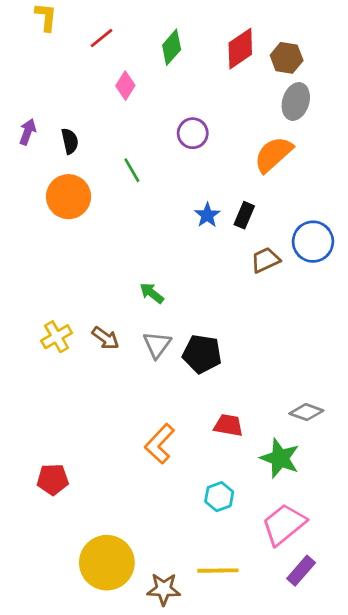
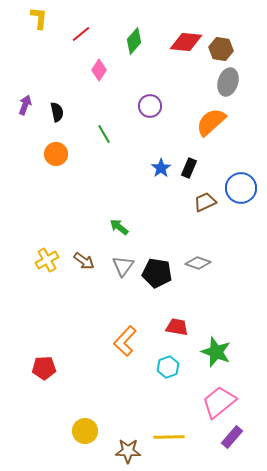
red diamond: (240, 49) -> (186, 42), turned 40
orange circle: (69, 197) -> (56, 154), size x0.7
gray diamond: (306, 412) -> (198, 263), moved
cyan hexagon: (219, 497) -> (168, 367), moved
yellow circle: (107, 563) -> (85, 431), size x0.6

